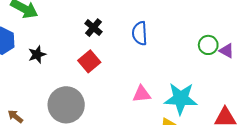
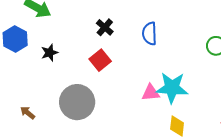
cyan star: (181, 99) -> (172, 88), moved

